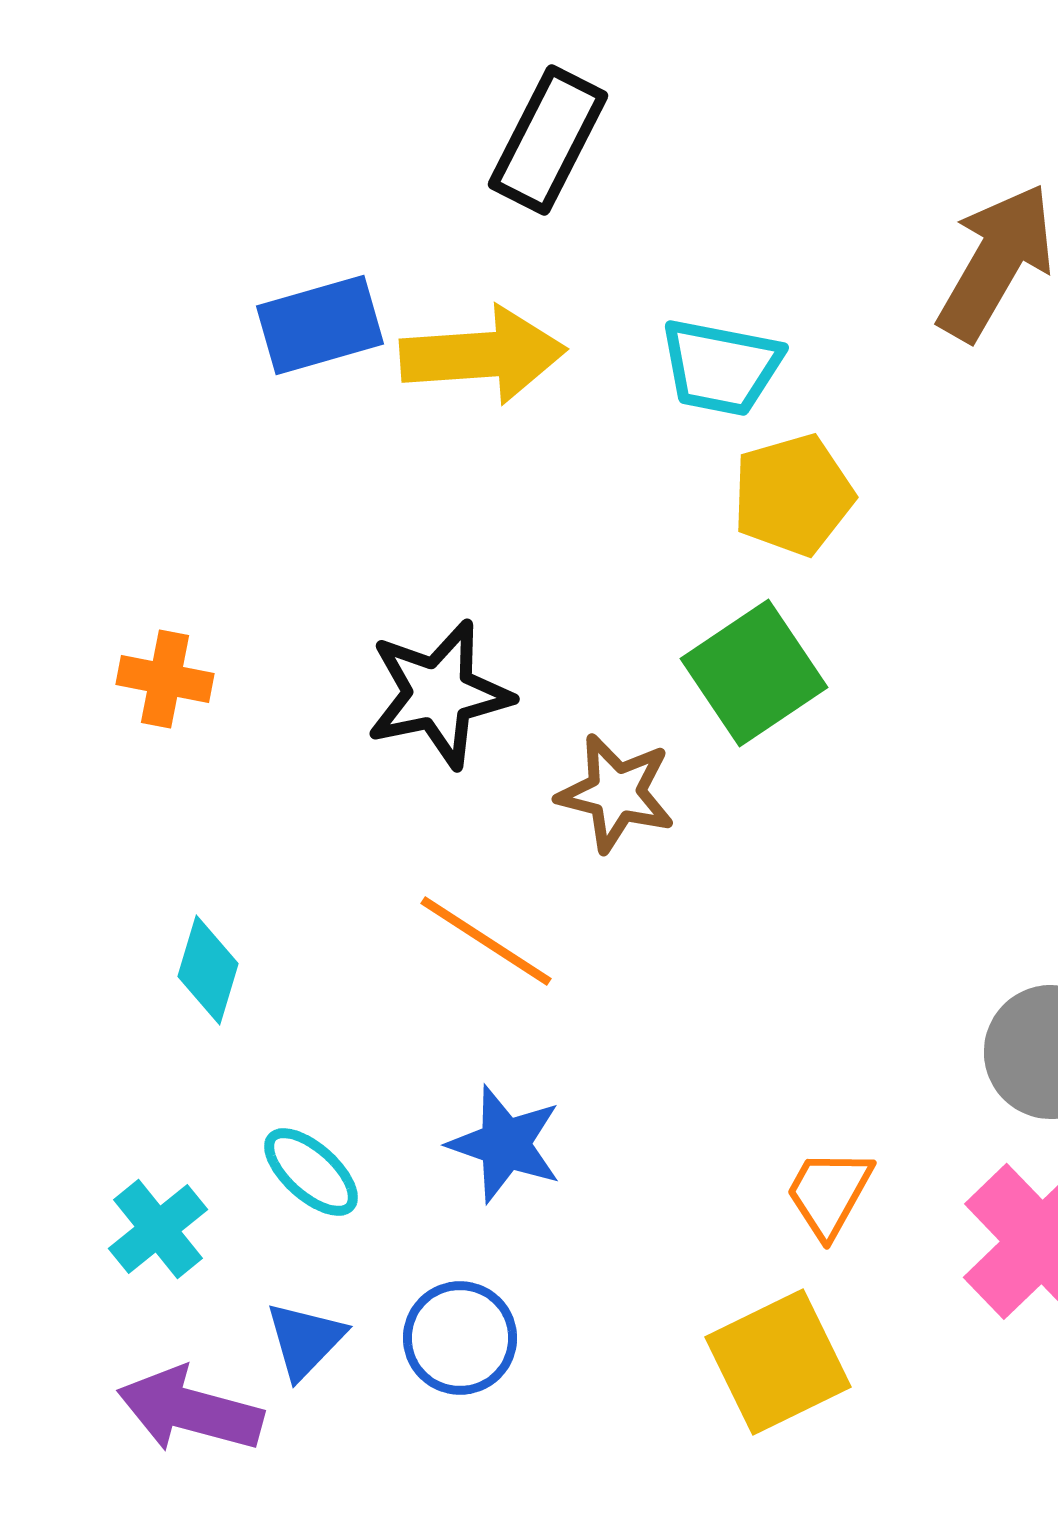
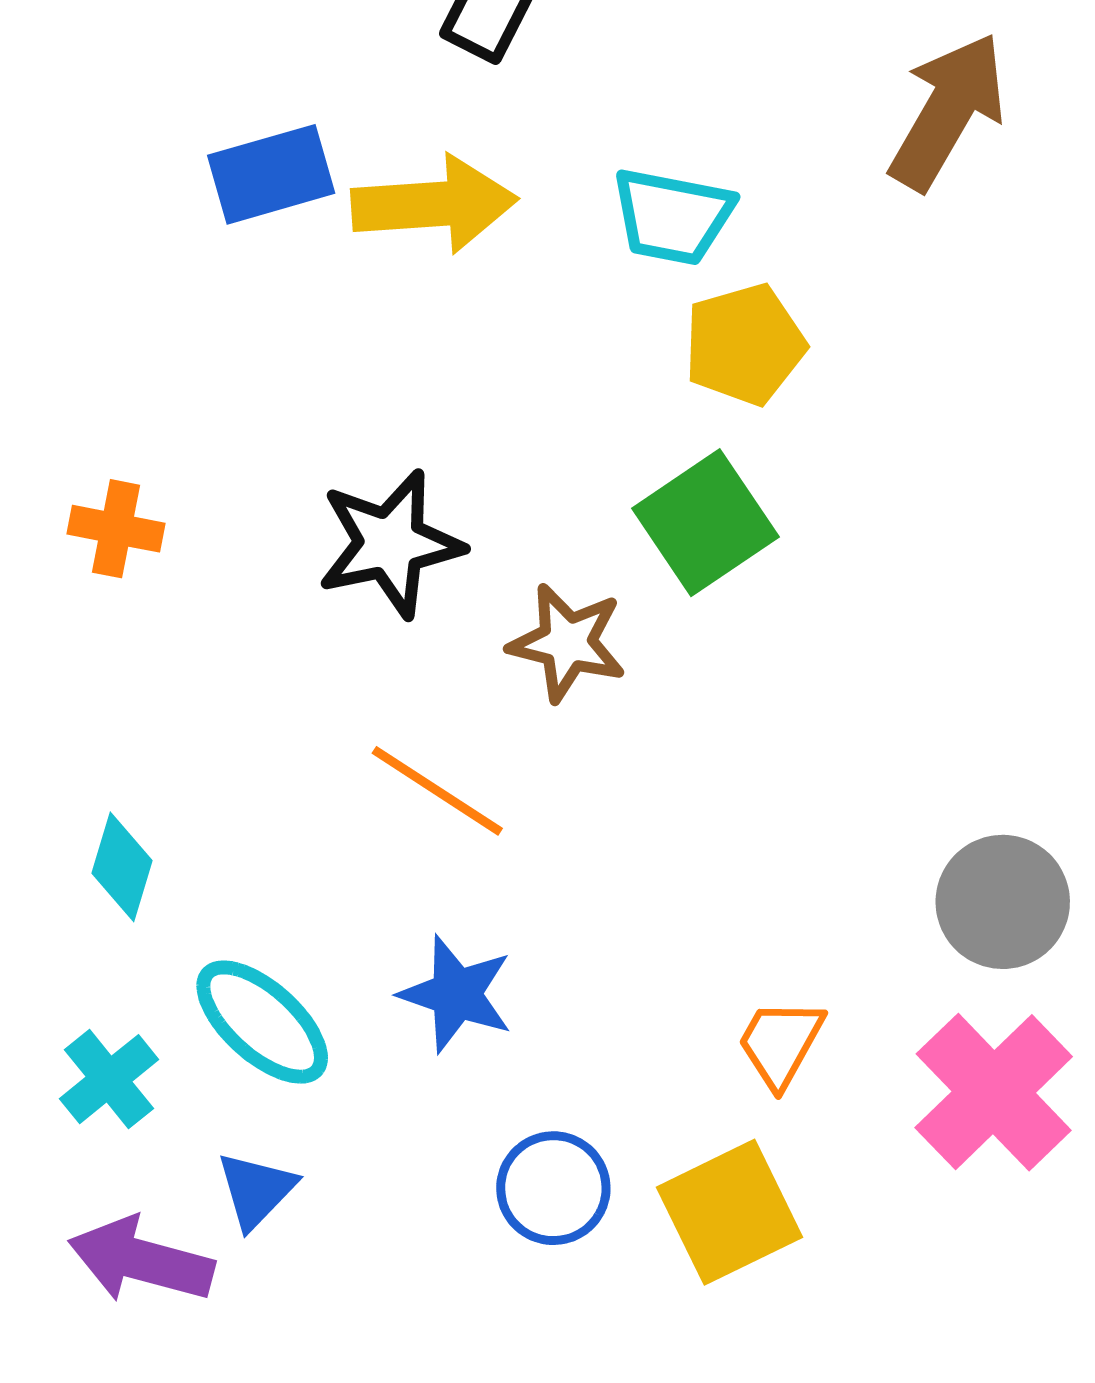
cyan diamond: (208, 970) -> (122, 867), moved
cyan ellipse: (311, 1172) -> (262, 1022), size x1.4
blue circle: (460, 1338) -> (553, 1188), moved

